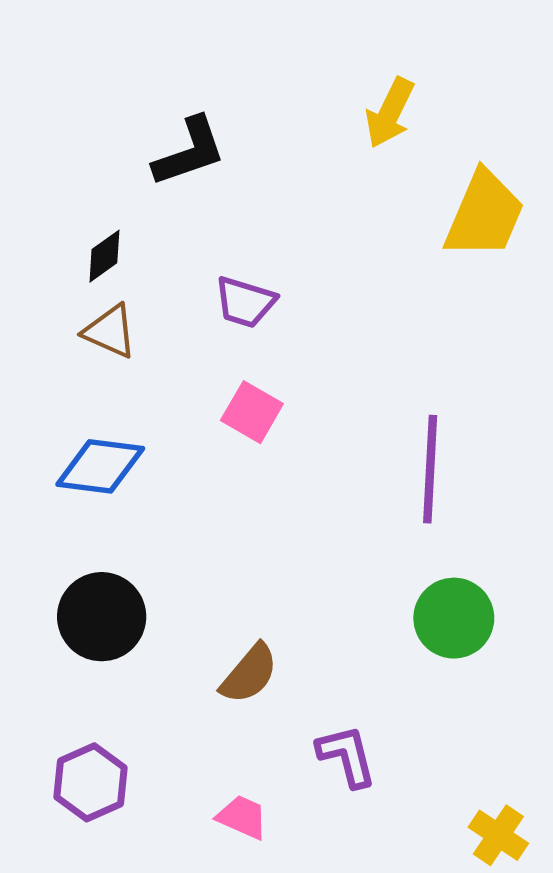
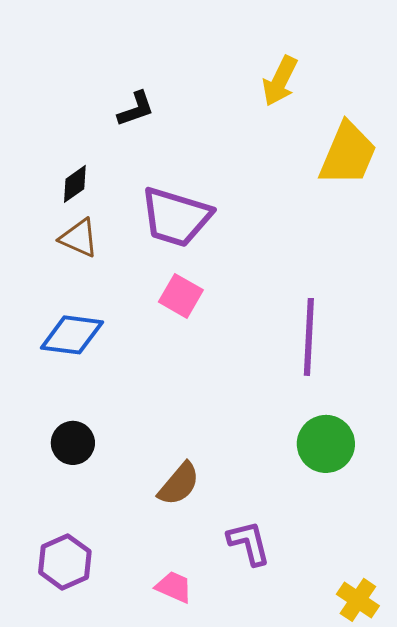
black L-shape: (189, 152) -> (136, 109), size x0.7
purple trapezoid: (245, 302) -> (176, 217), size x1.6
black circle: (102, 617) -> (73, 443), size x0.7

